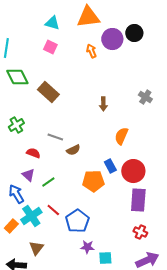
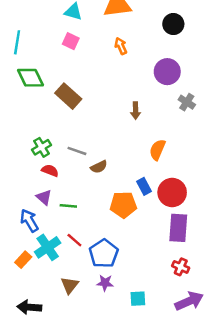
purple circle: (112, 39) -> (167, 72), moved
green cross: (16, 125) -> (42, 147), moved
green line: (48, 182) -> (68, 206), turned 40
purple star: (87, 247) -> (105, 283), moved
brown triangle: (36, 248) -> (70, 285), moved

